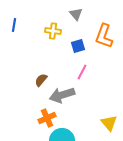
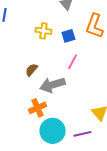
yellow cross: (53, 31) -> (43, 31), moved

